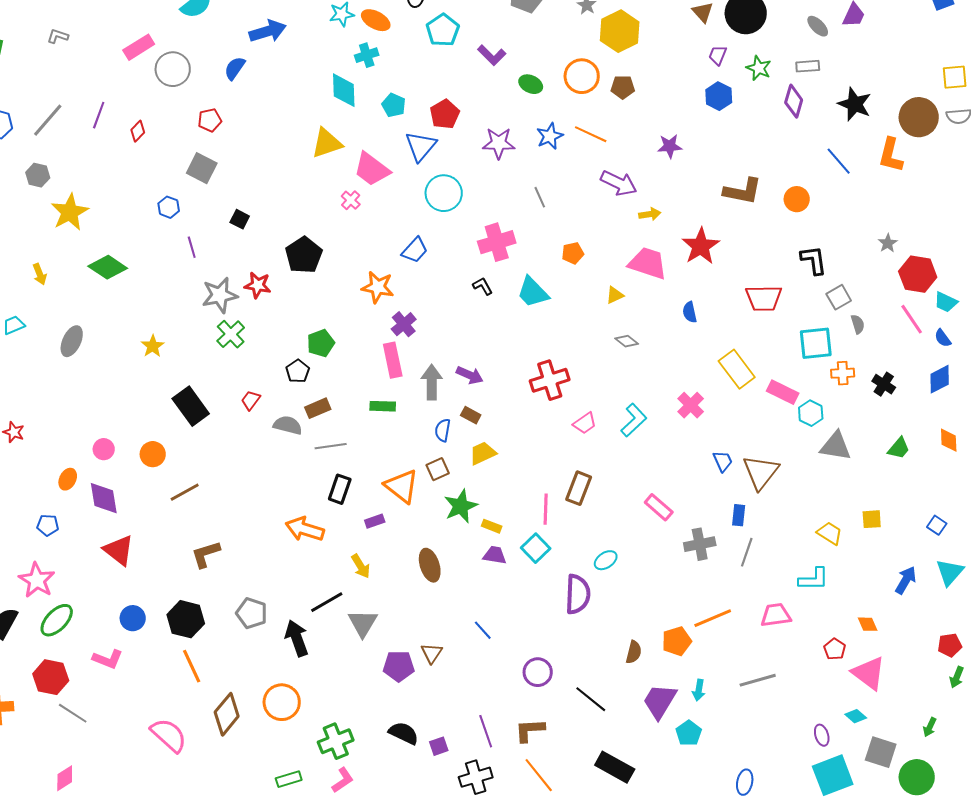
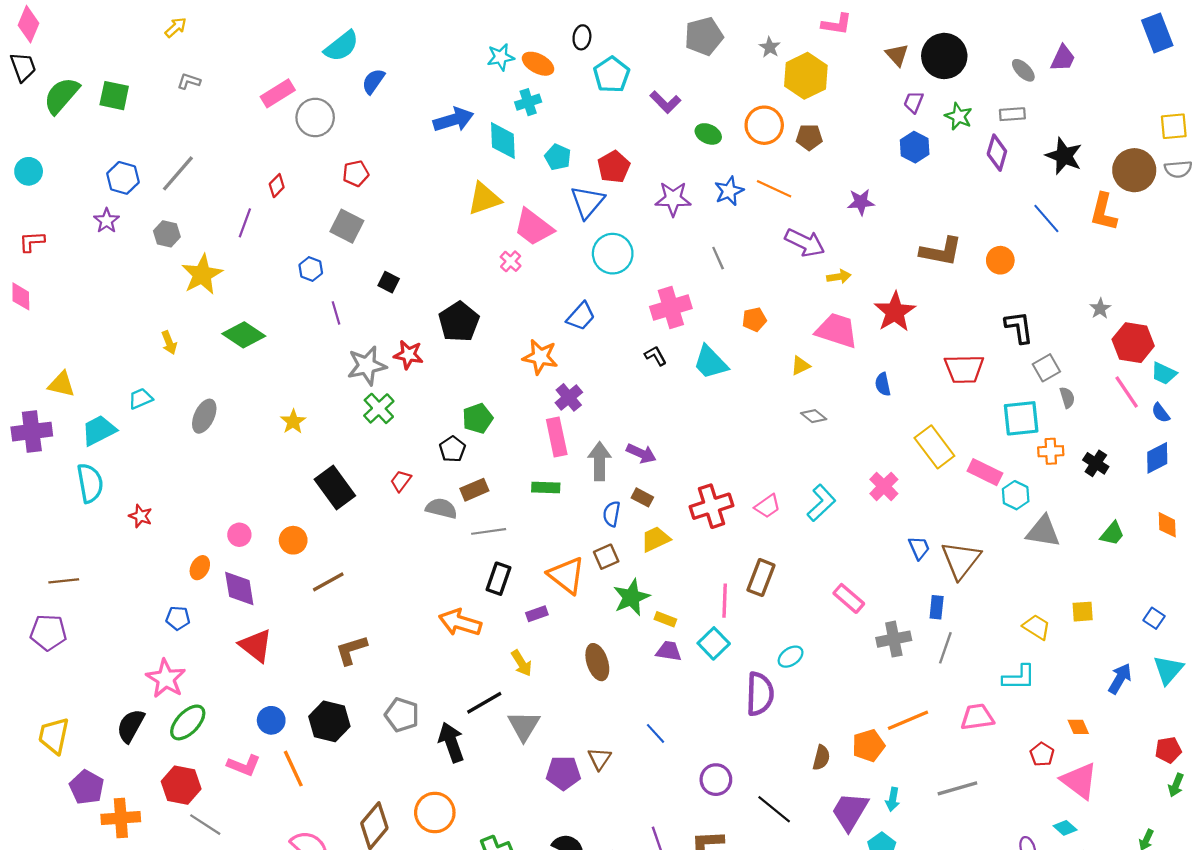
blue arrow: (268, 31) -> (453, 120), moved
blue semicircle: (235, 68) -> (373, 81), moved
purple line: (99, 115) -> (245, 223), moved
red cross: (550, 380) -> (712, 506), moved
orange line: (192, 666) -> (293, 769), moved

